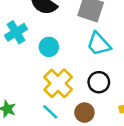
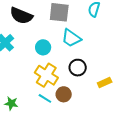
cyan circle: (49, 47) -> (43, 47), moved
brown circle: (84, 113) -> (64, 94), moved

